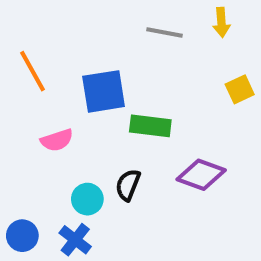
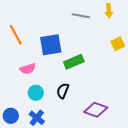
green rectangle: (150, 126) -> (74, 62), turned -30
purple diamond: (201, 175) -> (96, 110), moved
cyan circle: (87, 199) -> (36, 93), moved

